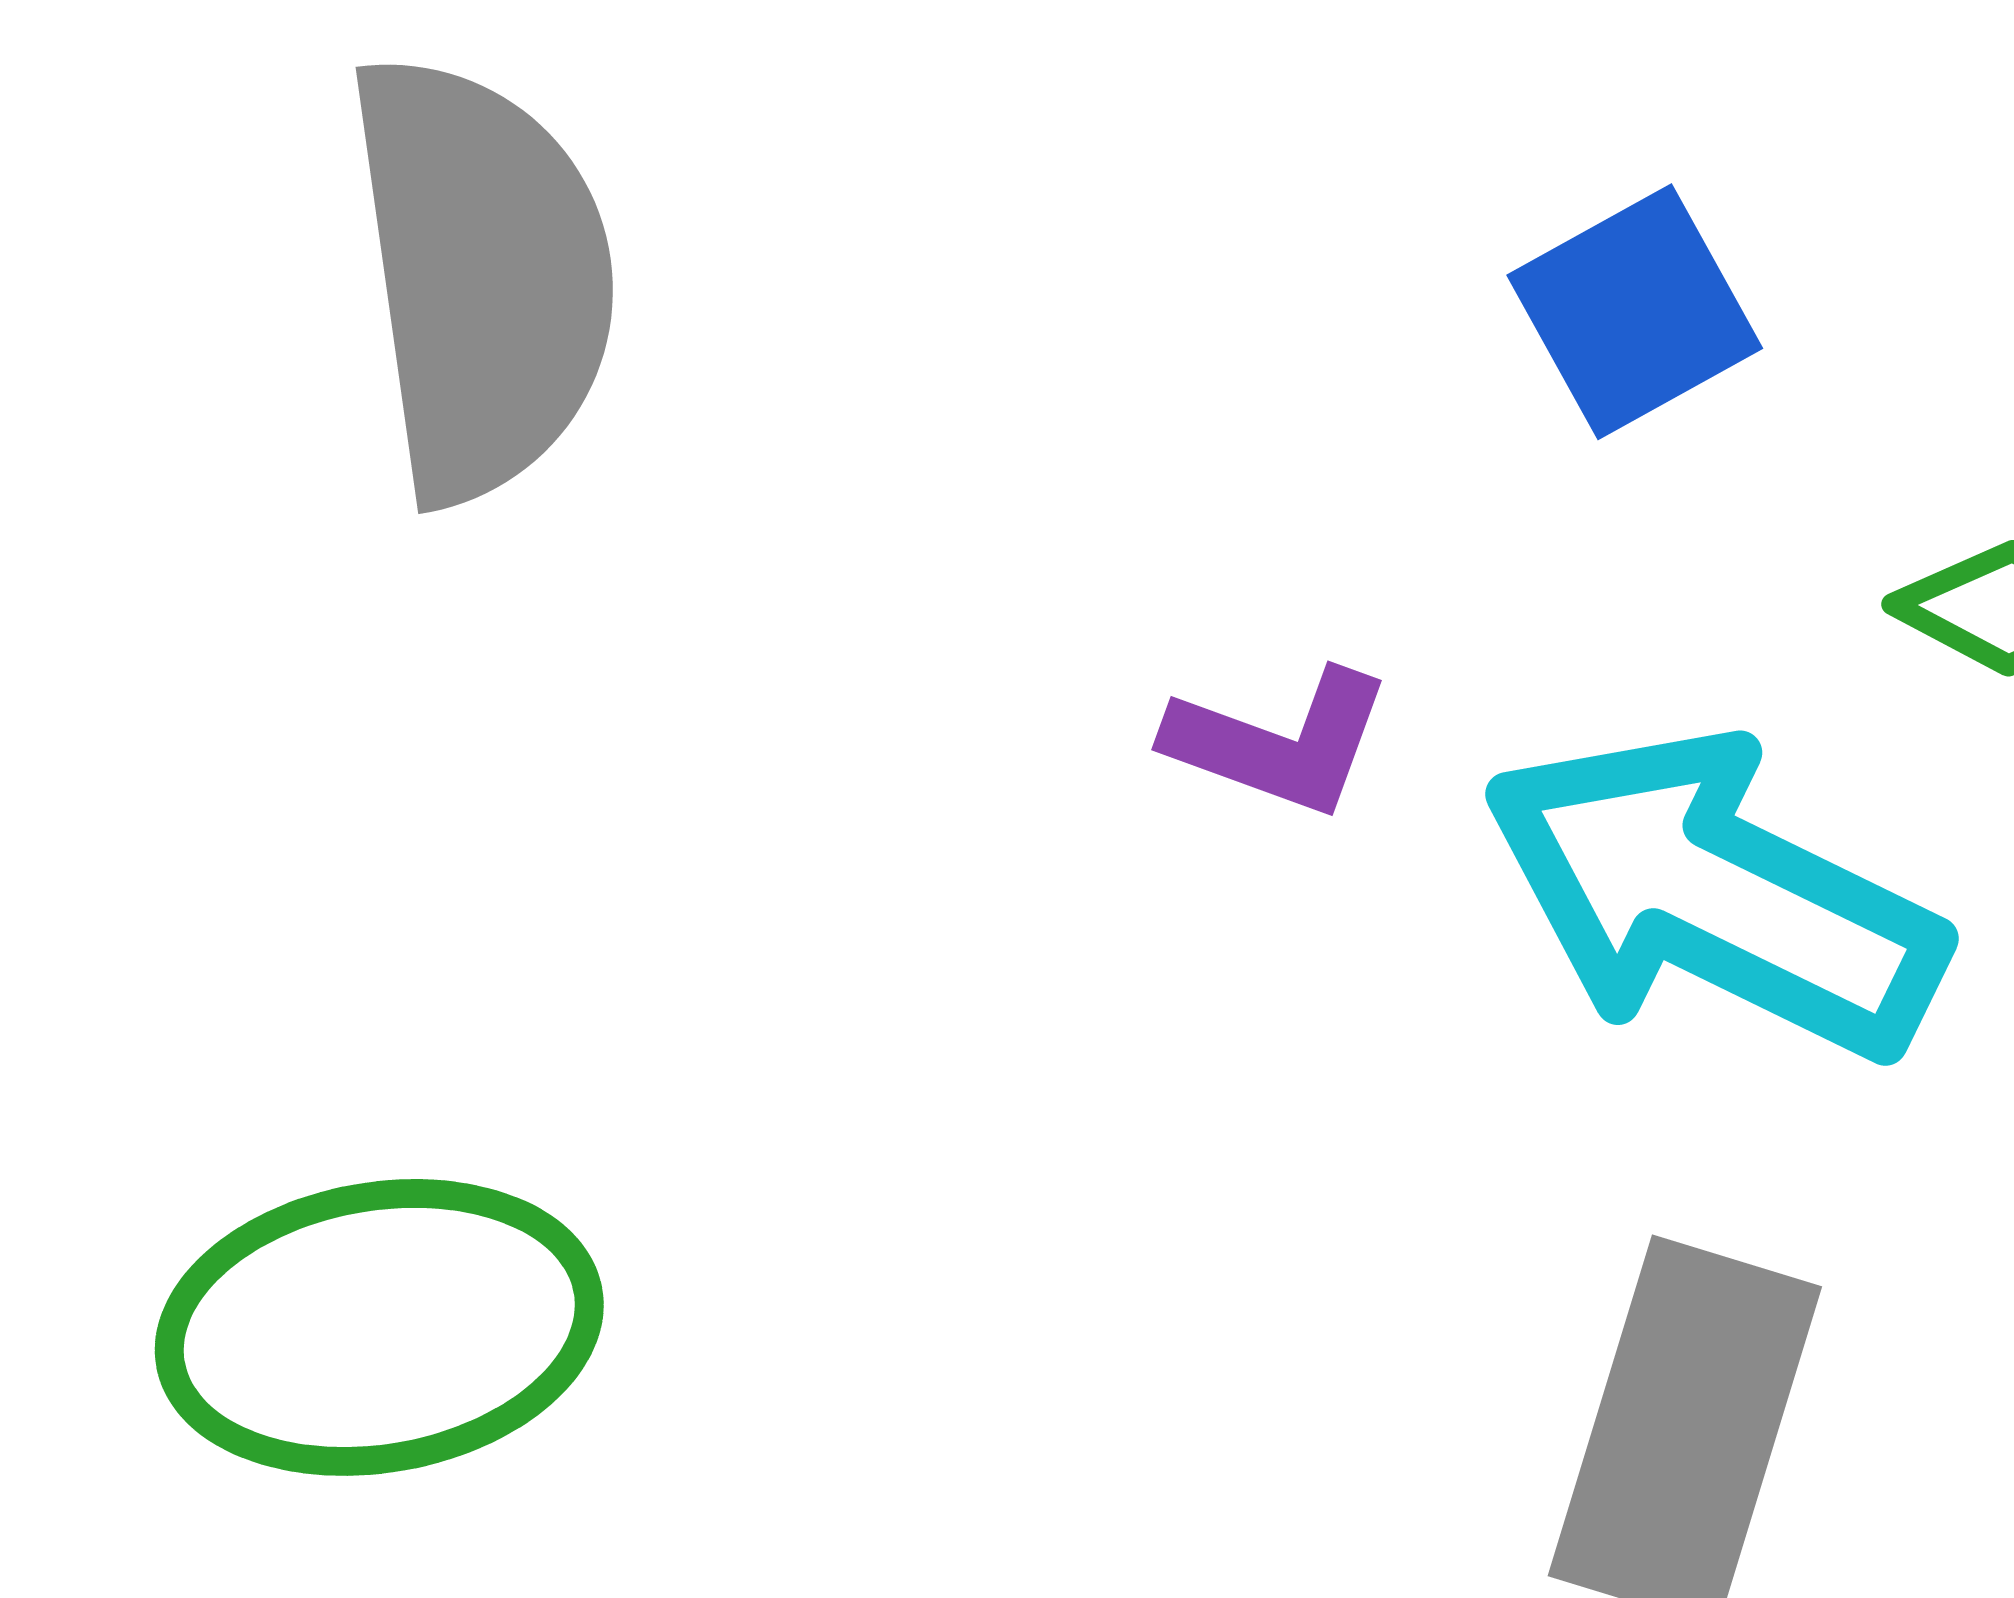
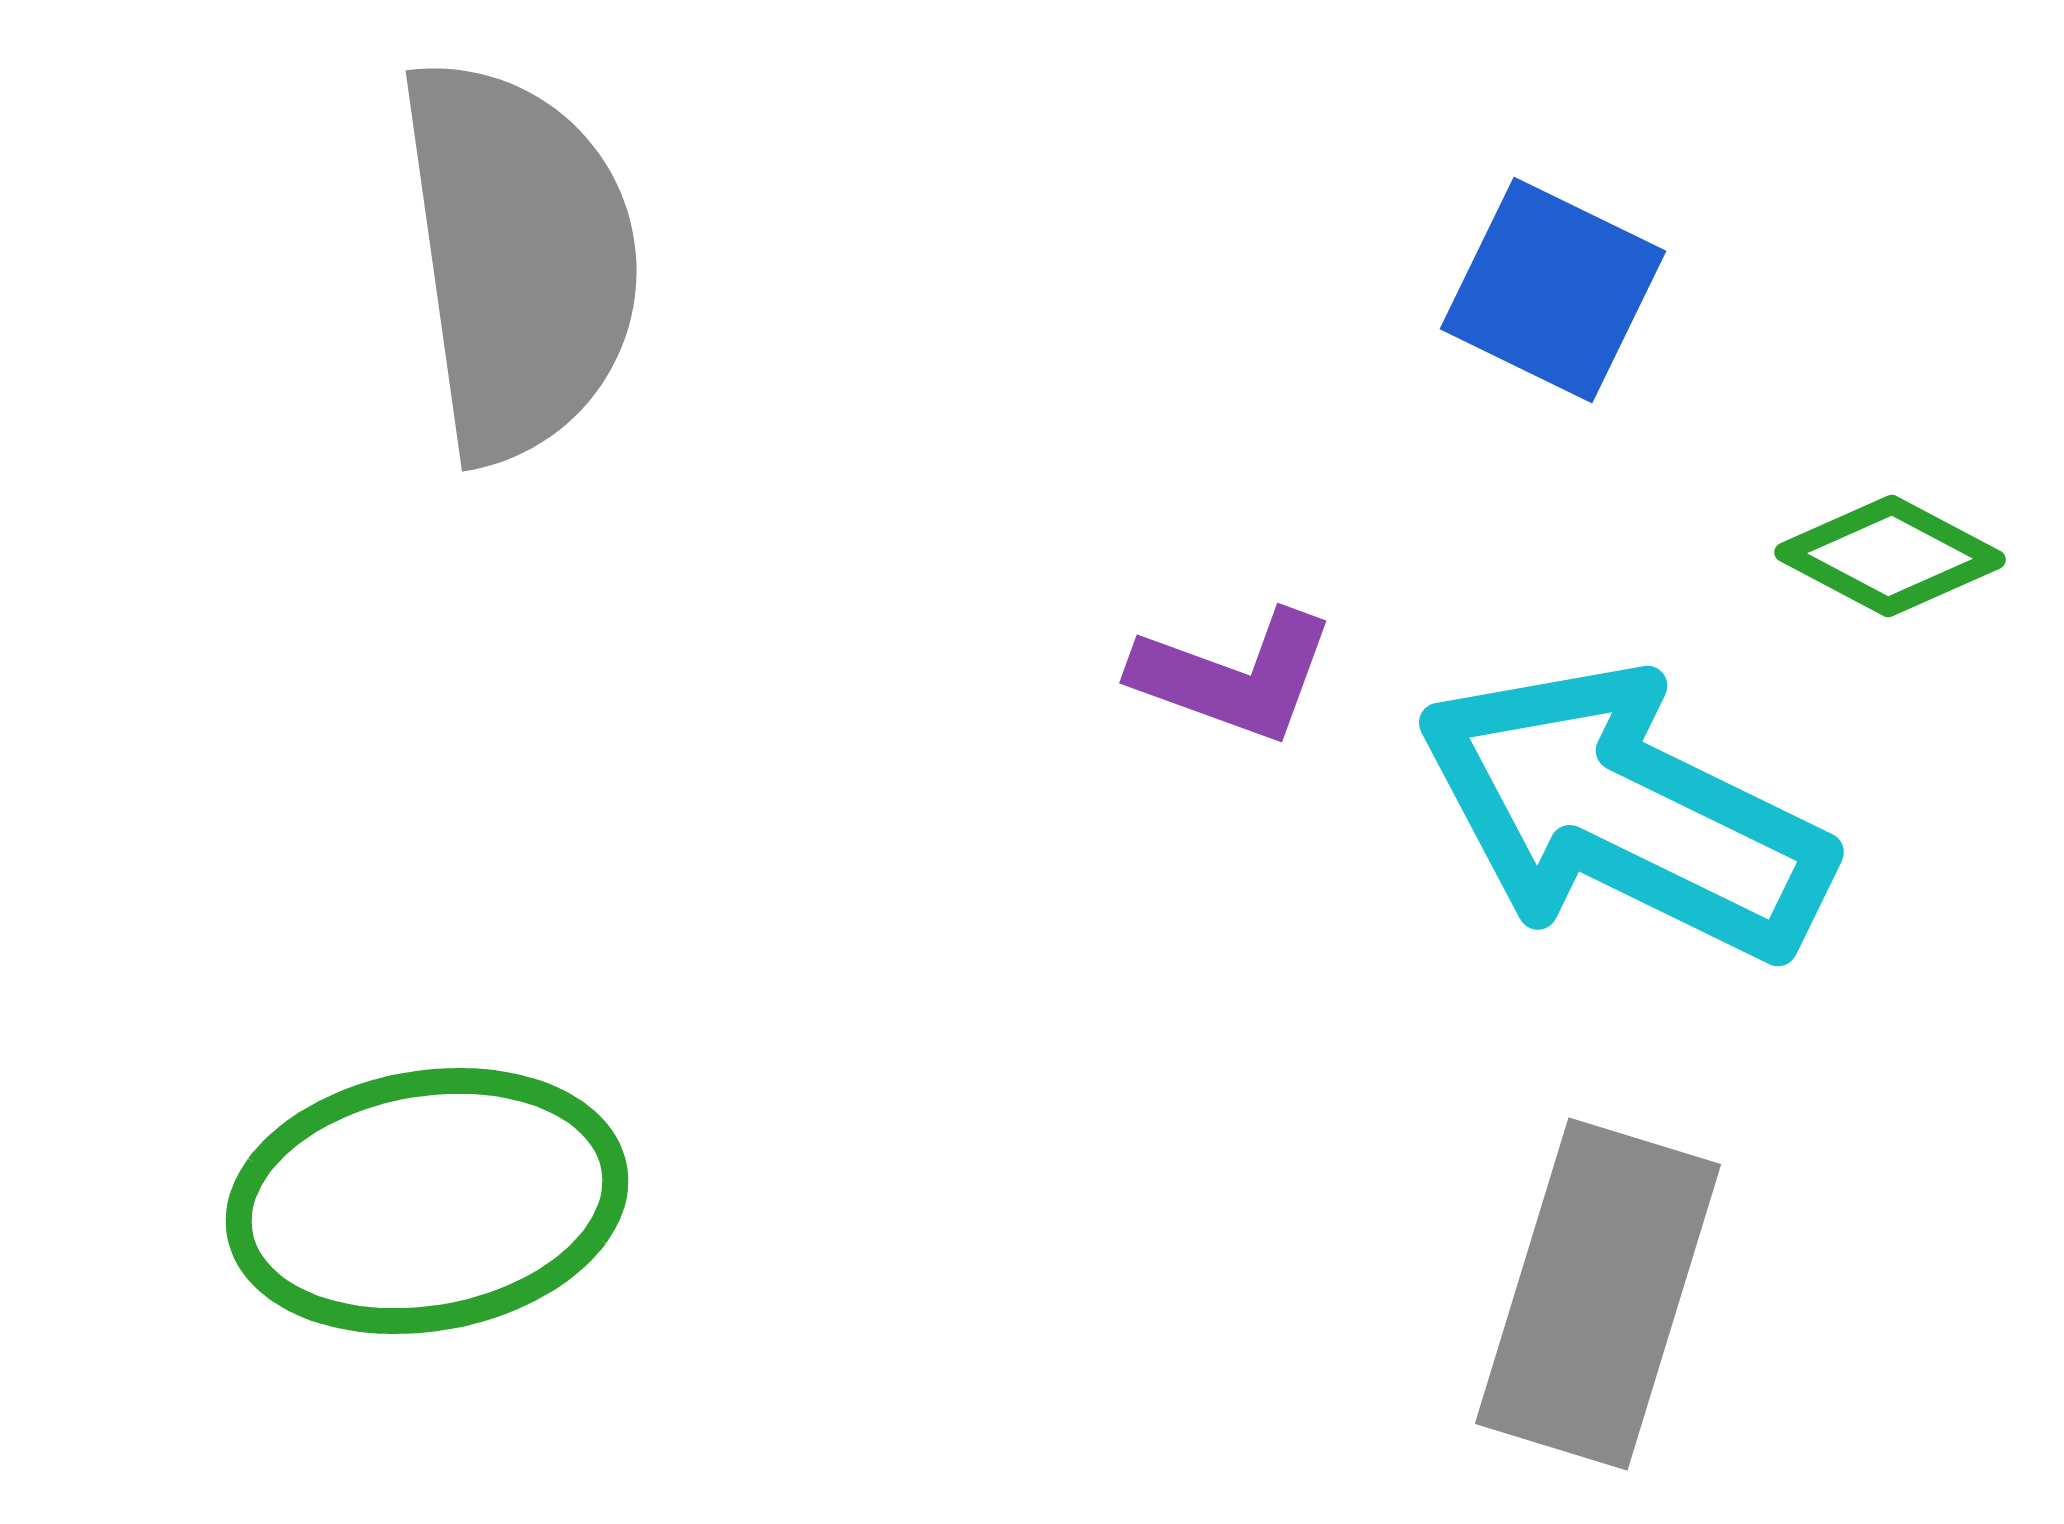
blue square: (1635, 312) -> (1553, 290), turned -35

